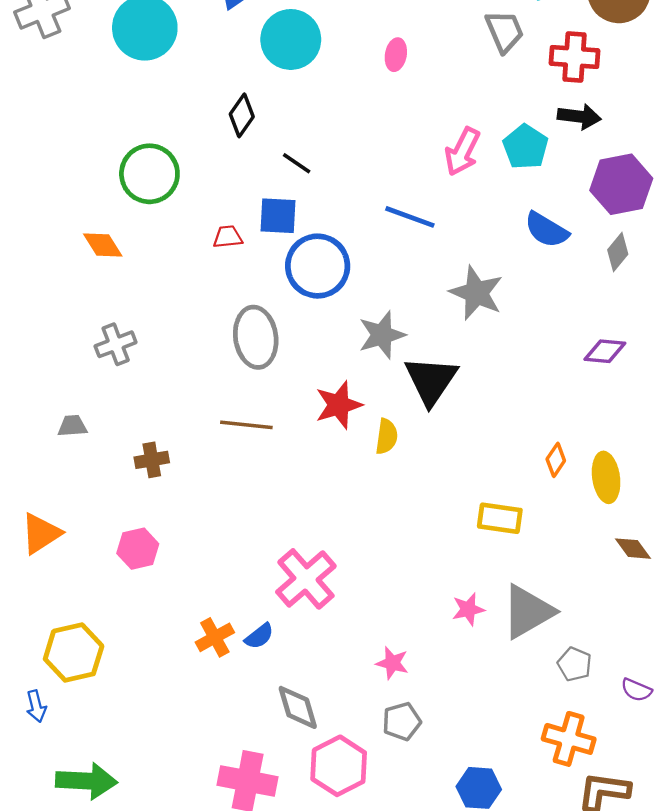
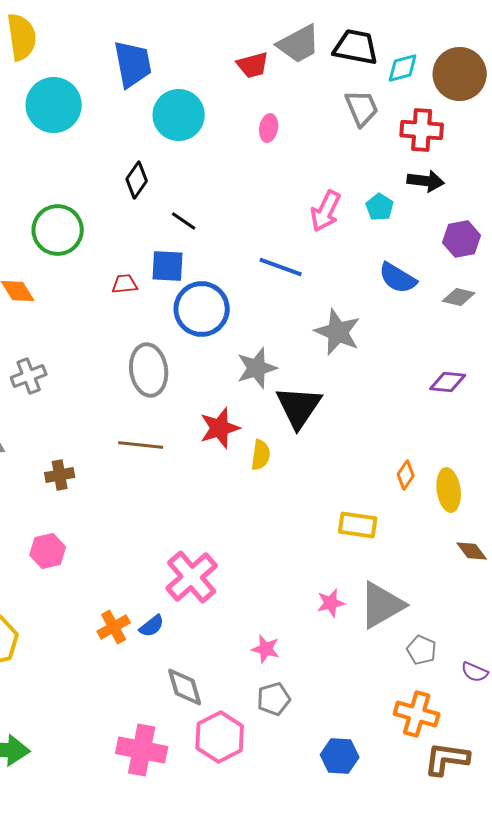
cyan pentagon: (525, 147) -> (380, 207), size x0.7
purple hexagon: (621, 184) -> (462, 239), size x0.7
gray diamond: (618, 252) -> (459, 297), turned 64

